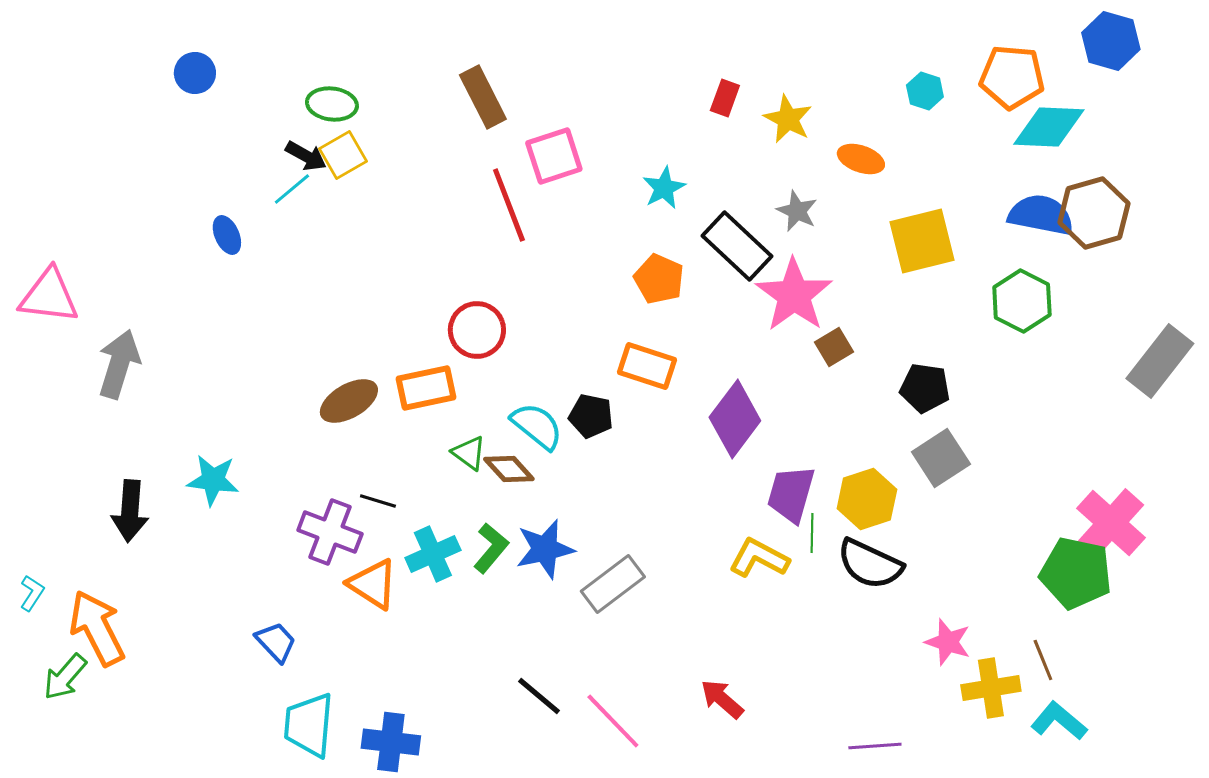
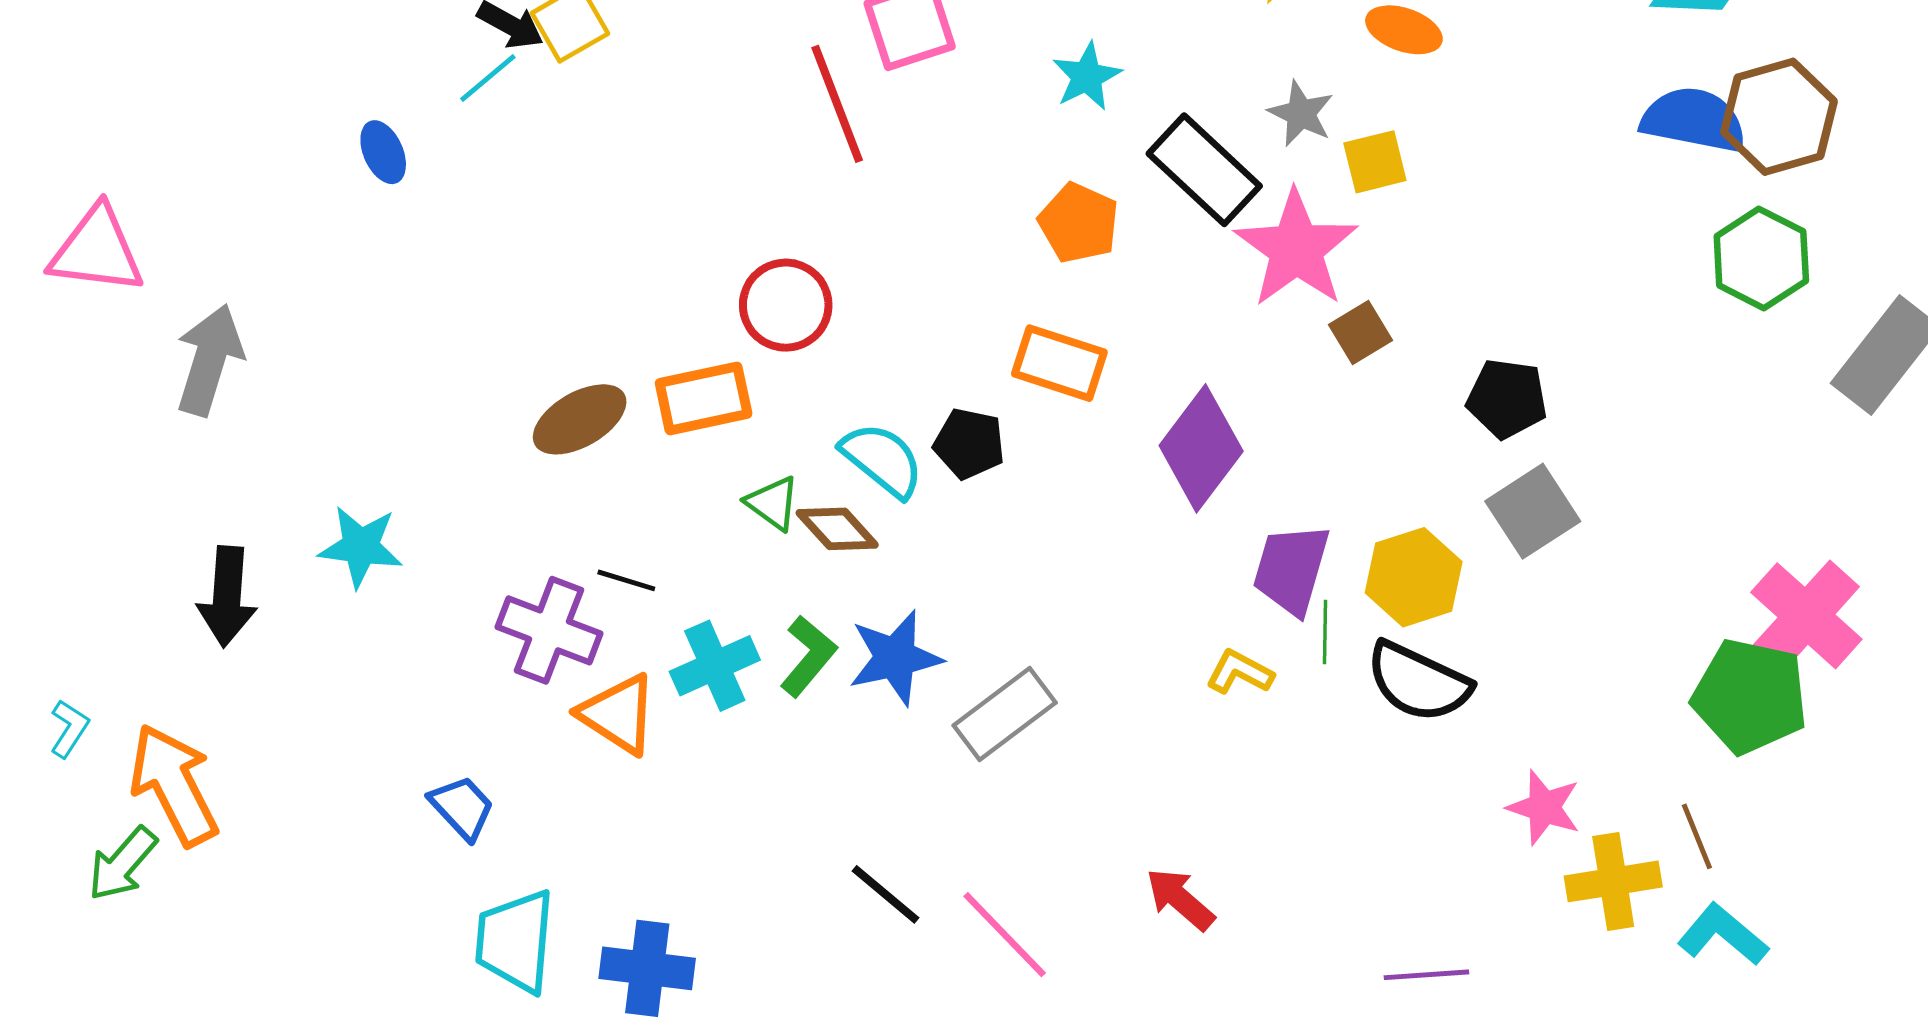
yellow square: (922, 241) -> (1375, 162), moved, size x0.6
green hexagon: (1022, 301) -> (1761, 258), moved
yellow L-shape: (759, 558) -> (1240, 672), size x0.7

